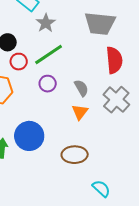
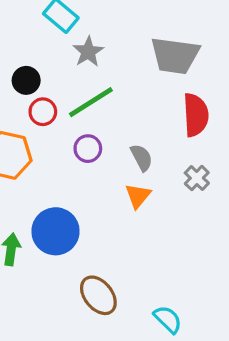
gray cross: (116, 100) -> (197, 178), size x0.6
brown ellipse: (75, 155) -> (98, 295), moved, turned 50

